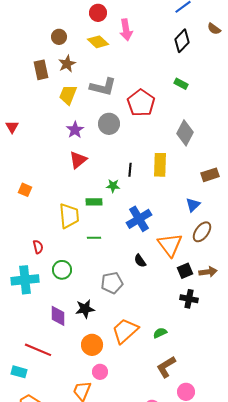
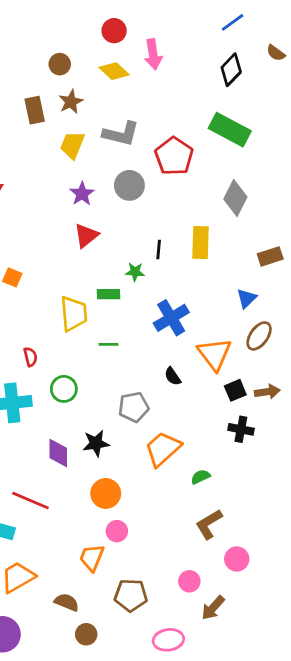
green rectangle: (181, 84) -> (230, 130), size x2.0
orange trapezoid: (125, 331) -> (163, 449), moved

